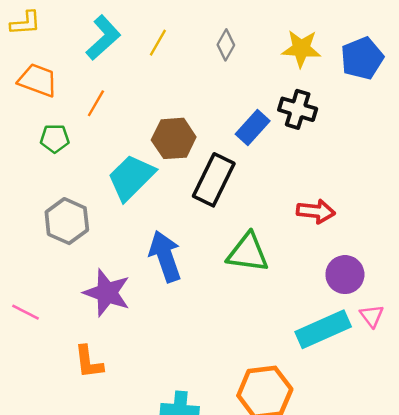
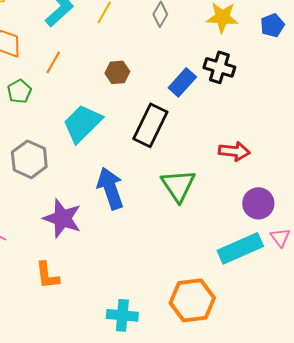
blue pentagon: (362, 58) -> (272, 25), size x0.7
green pentagon: (55, 138) -> (19, 91), turned -30
brown hexagon: (174, 138) -> (117, 72), moved, size x0.7
green triangle: (248, 253) -> (178, 185), turned 48

